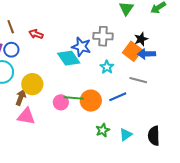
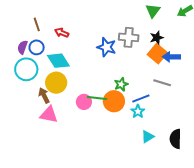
black star: (141, 39) -> (157, 38), moved
cyan diamond: (69, 58) -> (58, 61), moved
cyan star: (107, 67) -> (138, 111), moved
brown arrow: (21, 97) -> (44, 96), turned -49
green star: (103, 130) -> (121, 84), moved

